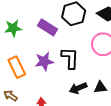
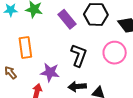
purple star: (44, 61) -> (50, 72), moved

